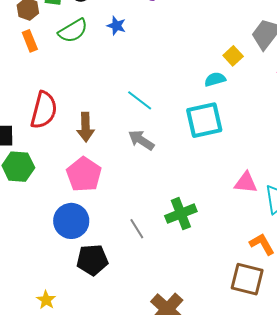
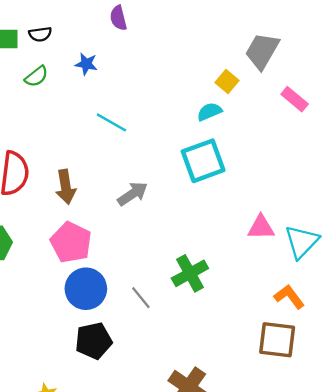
green semicircle: (73, 31) -> (36, 76), size x0.7
cyan line: (140, 100) -> (111, 122), moved
gray arrow: (141, 140) -> (133, 194), turned 120
blue circle: (71, 221) -> (86, 289), moved

